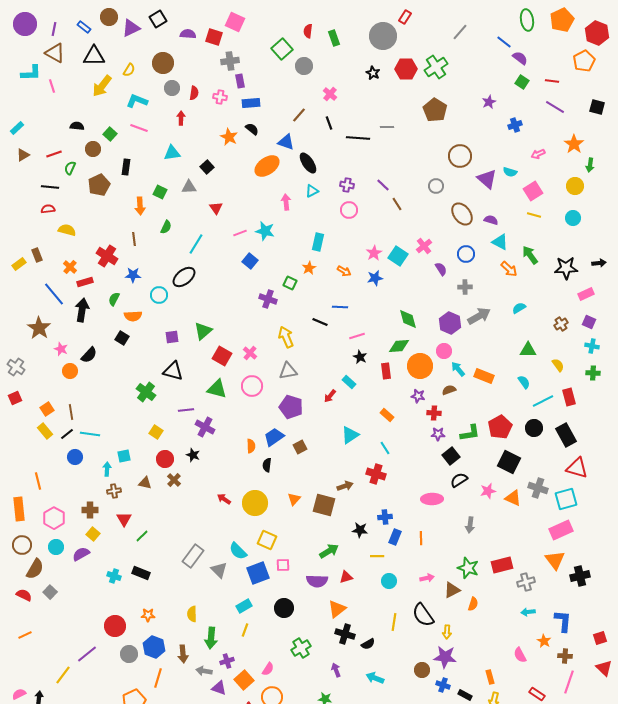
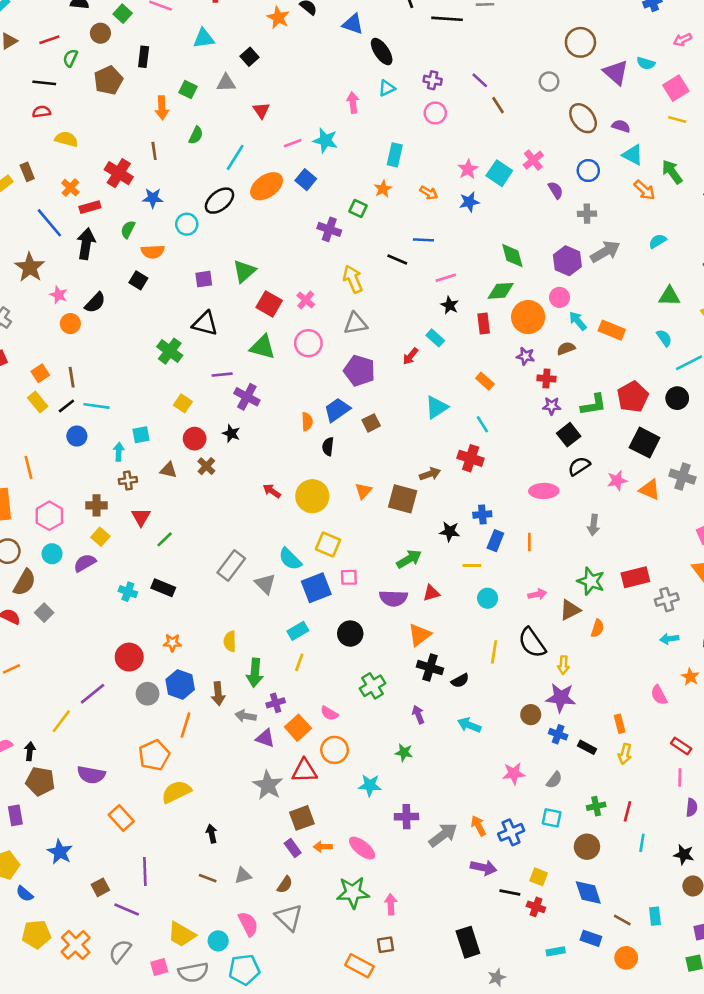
orange ellipse: (267, 166) -> (267, 186), moved
pink semicircle: (268, 669) -> (329, 713), turned 88

